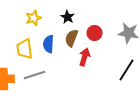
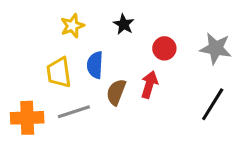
brown semicircle: (72, 38) -> (116, 92), moved

